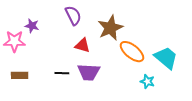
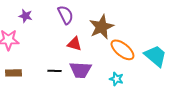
purple star: (32, 26) -> (25, 16), moved
cyan star: (147, 81) -> (116, 79), moved

